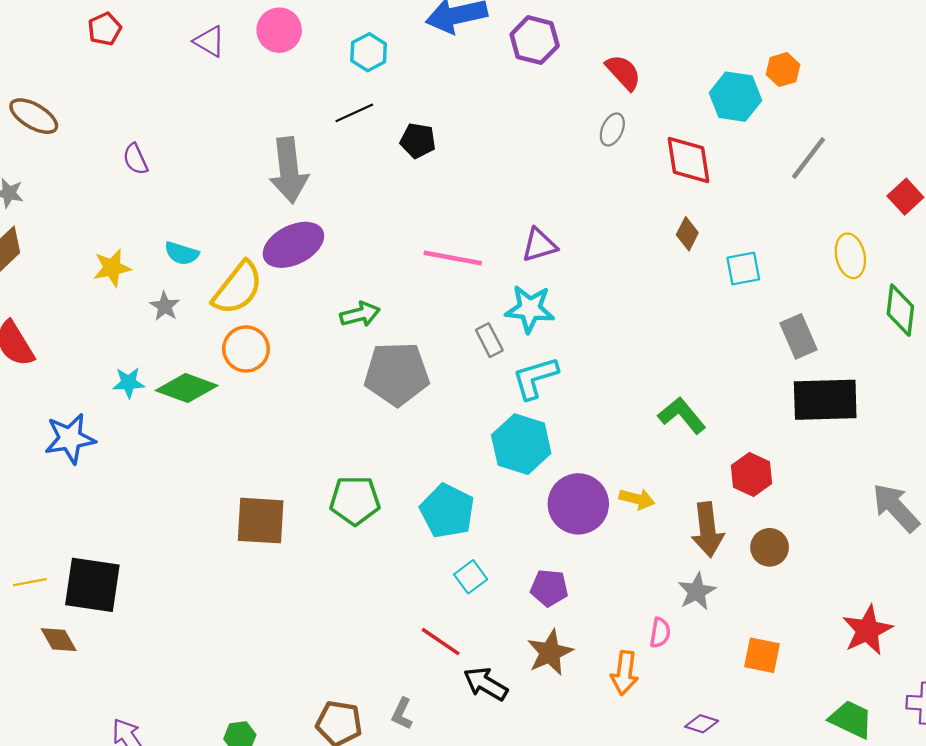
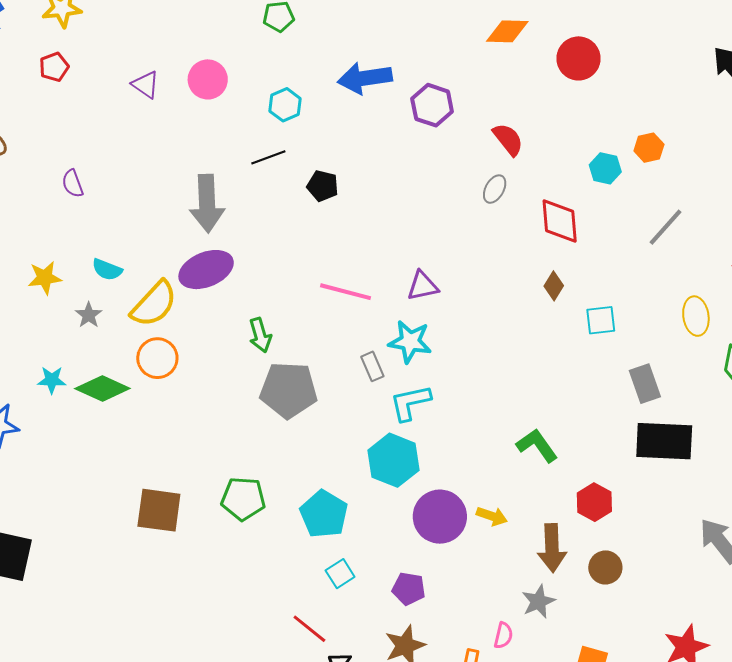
cyan hexagon: (735, 97) -> (605, 168), size x0.7
green arrow: (360, 314) -> (260, 335), turned 84

